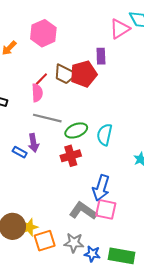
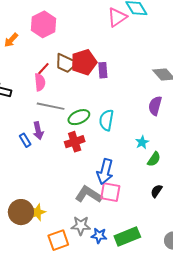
purple rectangle: (101, 56) -> (103, 70), moved
blue rectangle: (20, 152) -> (25, 140), turned 32
orange square: (45, 241) -> (58, 240), moved
green rectangle: (122, 256) -> (127, 237), turned -30

